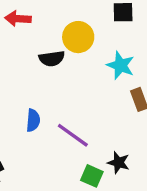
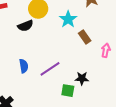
cyan star: (121, 65) -> (68, 19), turned 30
purple line: (73, 135) -> (50, 69), turned -55

